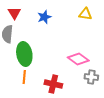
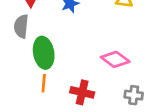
gray cross: (91, 77) -> (134, 95), moved

